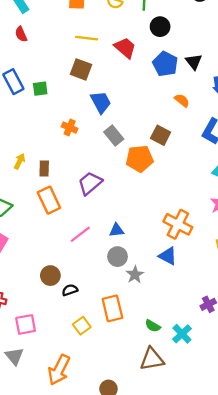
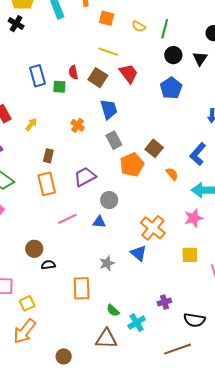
red semicircle: (21, 34) -> (73, 72), moved
red trapezoid: (125, 48) -> (129, 73), moved
black triangle: (194, 62) -> (200, 59), moved
orange semicircle: (182, 100) -> (172, 174), moved
orange pentagon: (140, 159) -> (132, 165), turned -30
yellow arrow: (20, 161) -> (31, 124), moved
gray circle: (118, 257) -> (109, 200), moved
yellow square: (82, 326) -> (27, 303), moved

